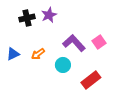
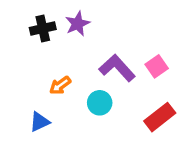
blue triangle: (13, 54) -> (40, 122), moved
red rectangle: (91, 80) -> (160, 117), moved

